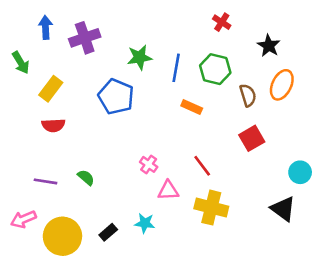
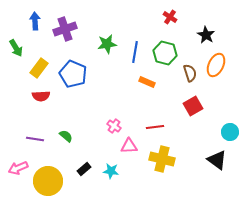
blue pentagon: (116, 97) -> (73, 74), moved
red line: (202, 166) -> (155, 127), turned -60
black rectangle: (108, 232) -> (84, 169), moved

